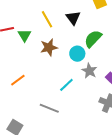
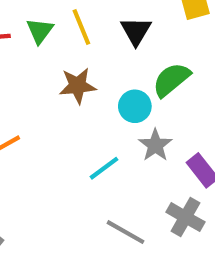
green triangle: (24, 35) -> (40, 31), moved
gray line: (49, 108) -> (125, 232), moved

